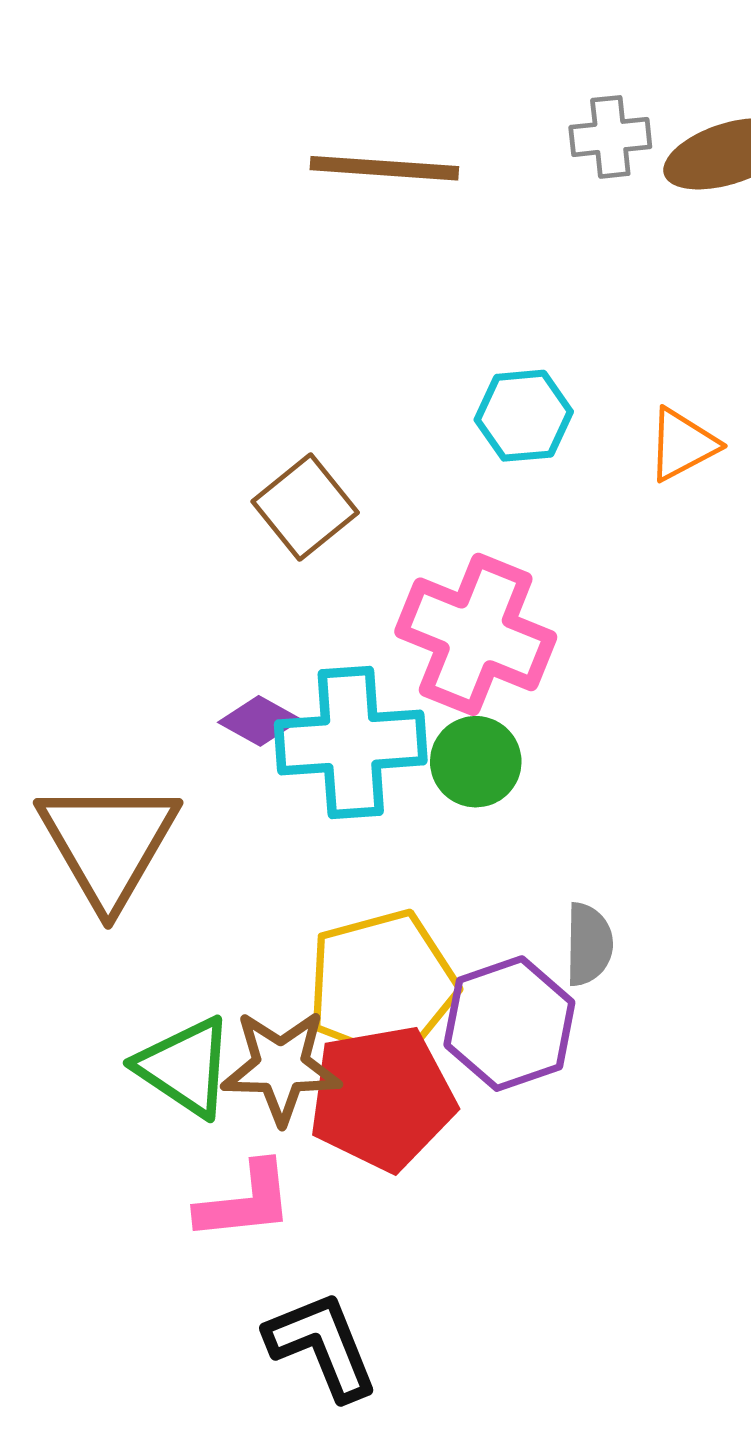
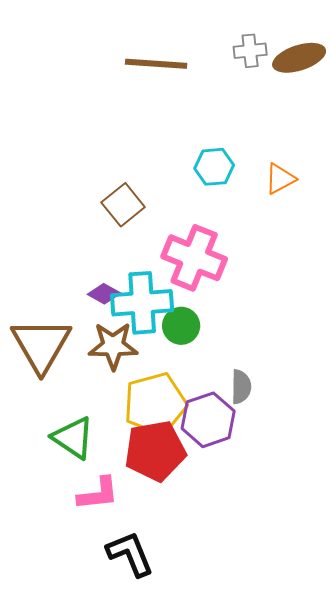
green circle: (476, 762) -> (181, 326), moved
brown star: (281, 1067) -> (113, 346), moved

